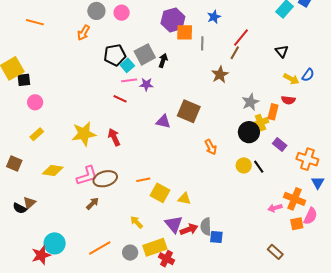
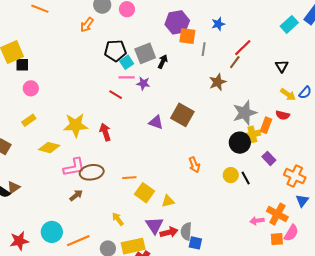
gray star: (250, 102) -> (245, 113), size x1.4
orange arrow: (211, 147) -> (194, 165), moved
yellow diamond: (53, 170) -> (49, 148), moved
yellow triangle: (184, 199) -> (168, 201), turned -32
cyan circle: (55, 243) -> (52, 232), moved

